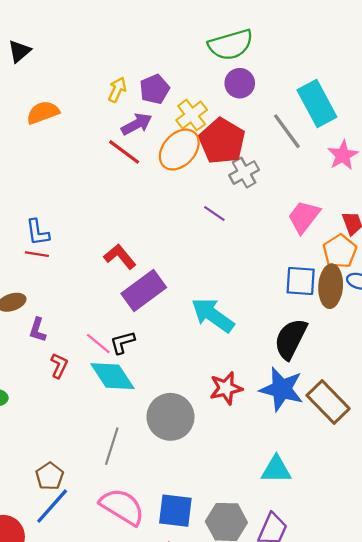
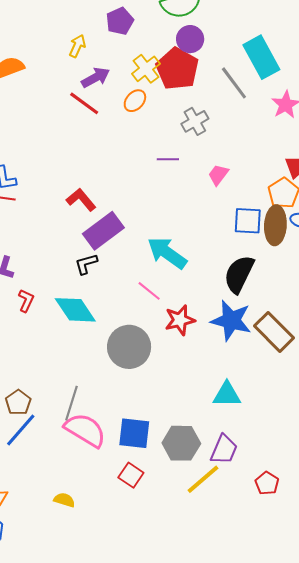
purple pentagon: (155, 89) -> (120, 21), moved
red pentagon: (222, 141) -> (177, 69), moved
orange ellipse: (179, 150) -> (135, 101), size x0.6
purple line: (214, 213) -> (168, 159), turned -35
pink trapezoid: (304, 217) -> (218, 175), moved, size x0.7
black L-shape: (122, 342) -> (86, 264), moved
pink line: (98, 344) -> (149, 291), moved
gray line: (112, 446) -> (72, 403), moved

